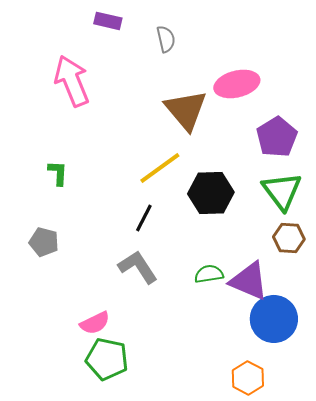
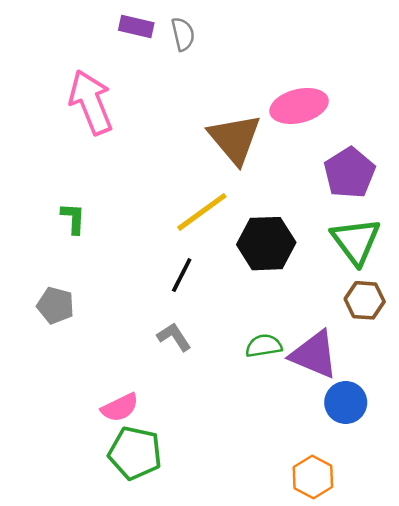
gray semicircle: (166, 39) -> (183, 34), moved
gray L-shape: (138, 267) -> (174, 337), size x0.7
blue circle: (274, 319) -> (346, 403), size x0.7

